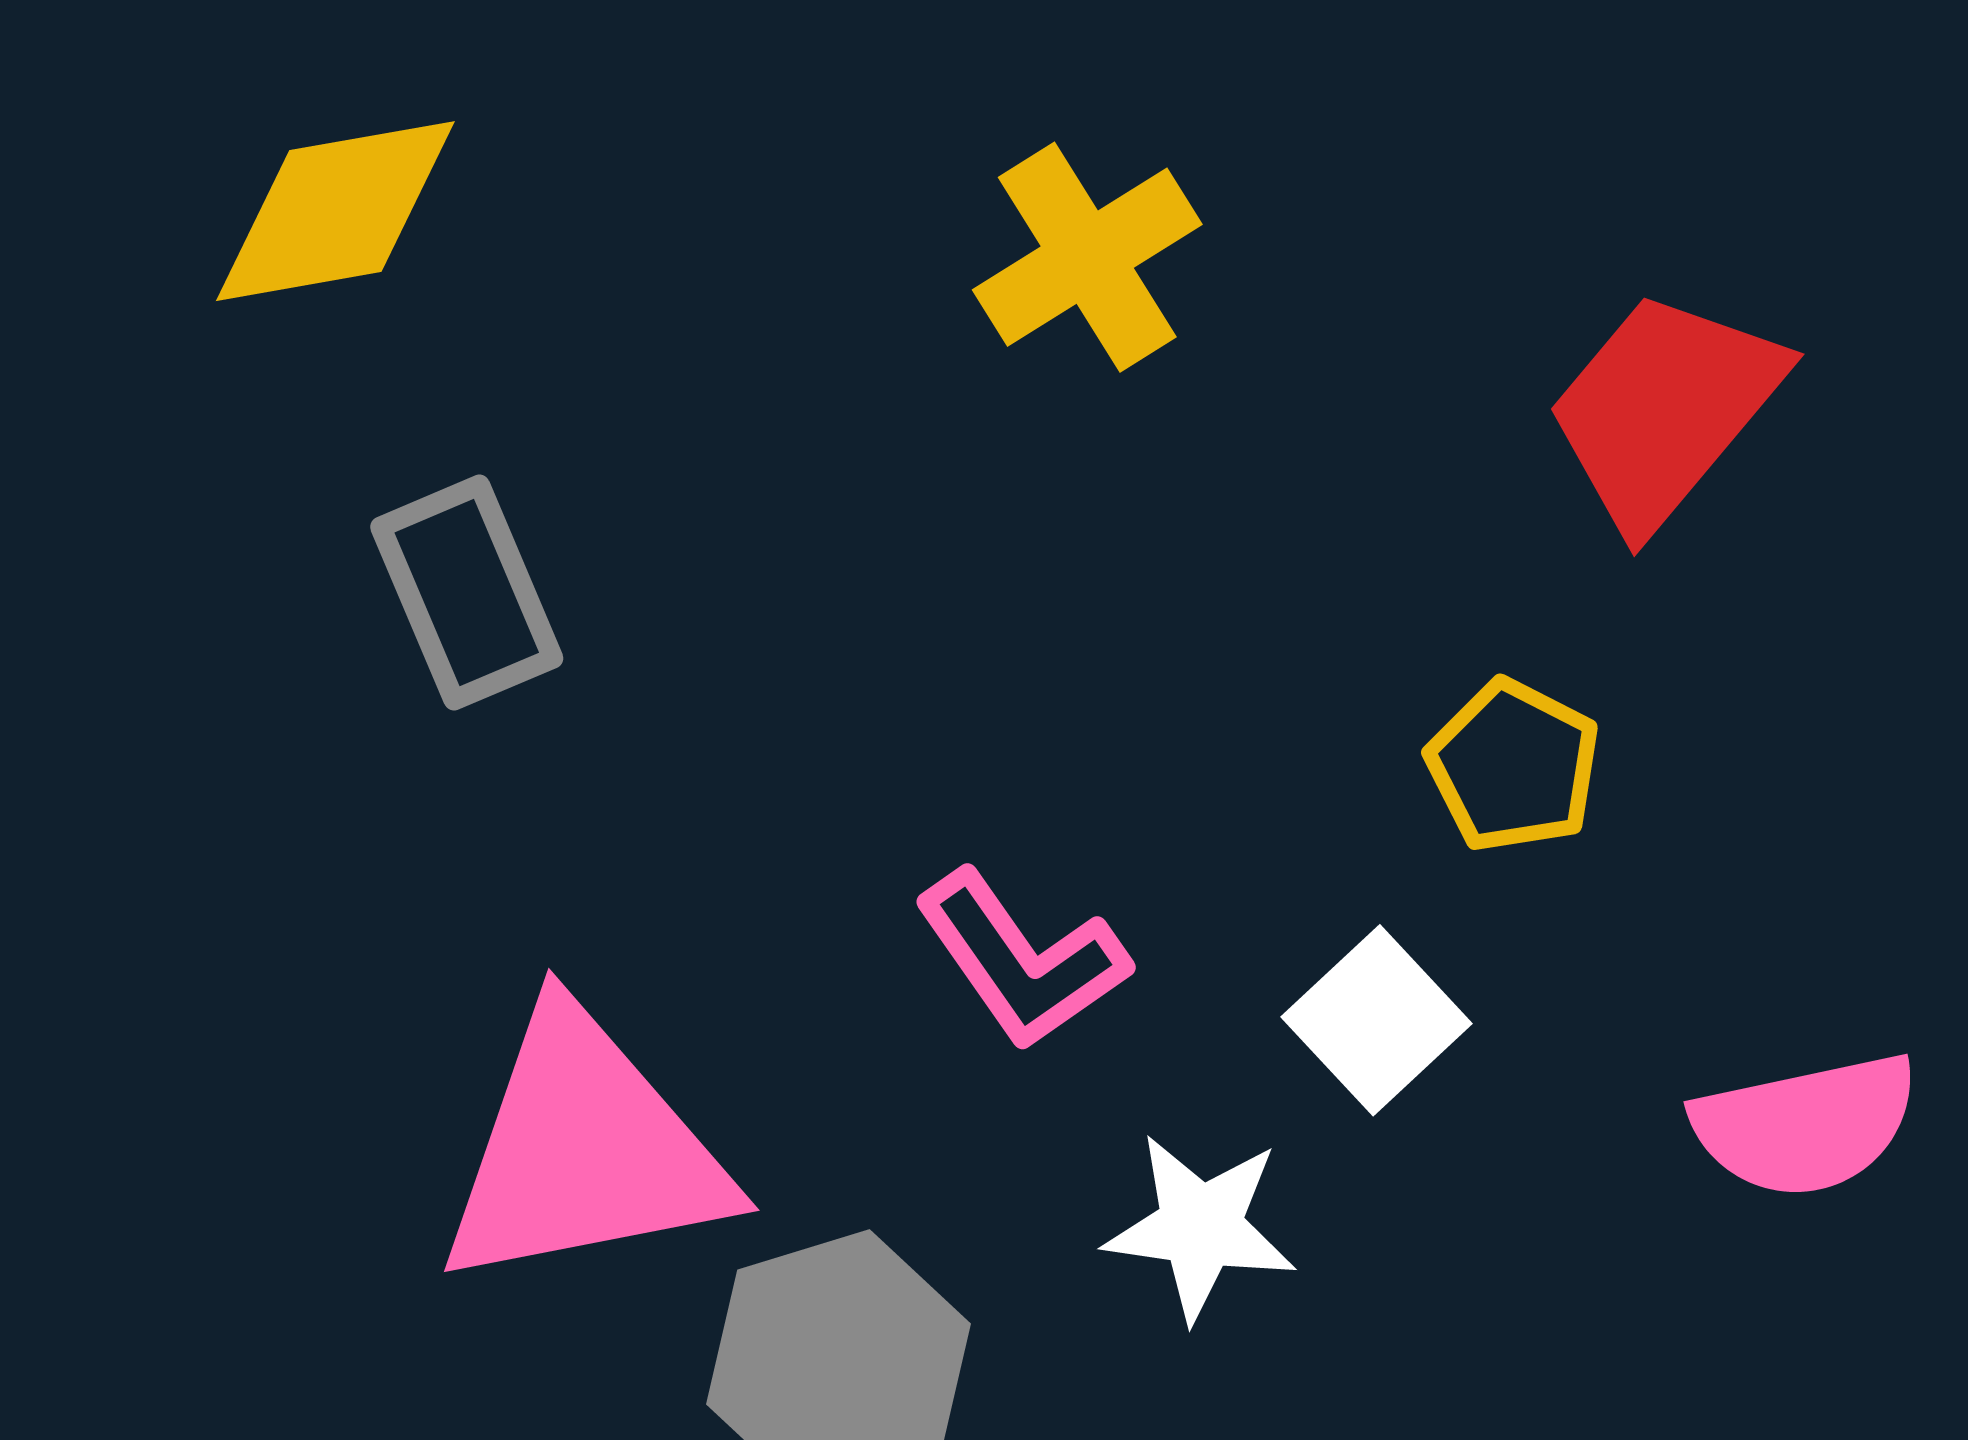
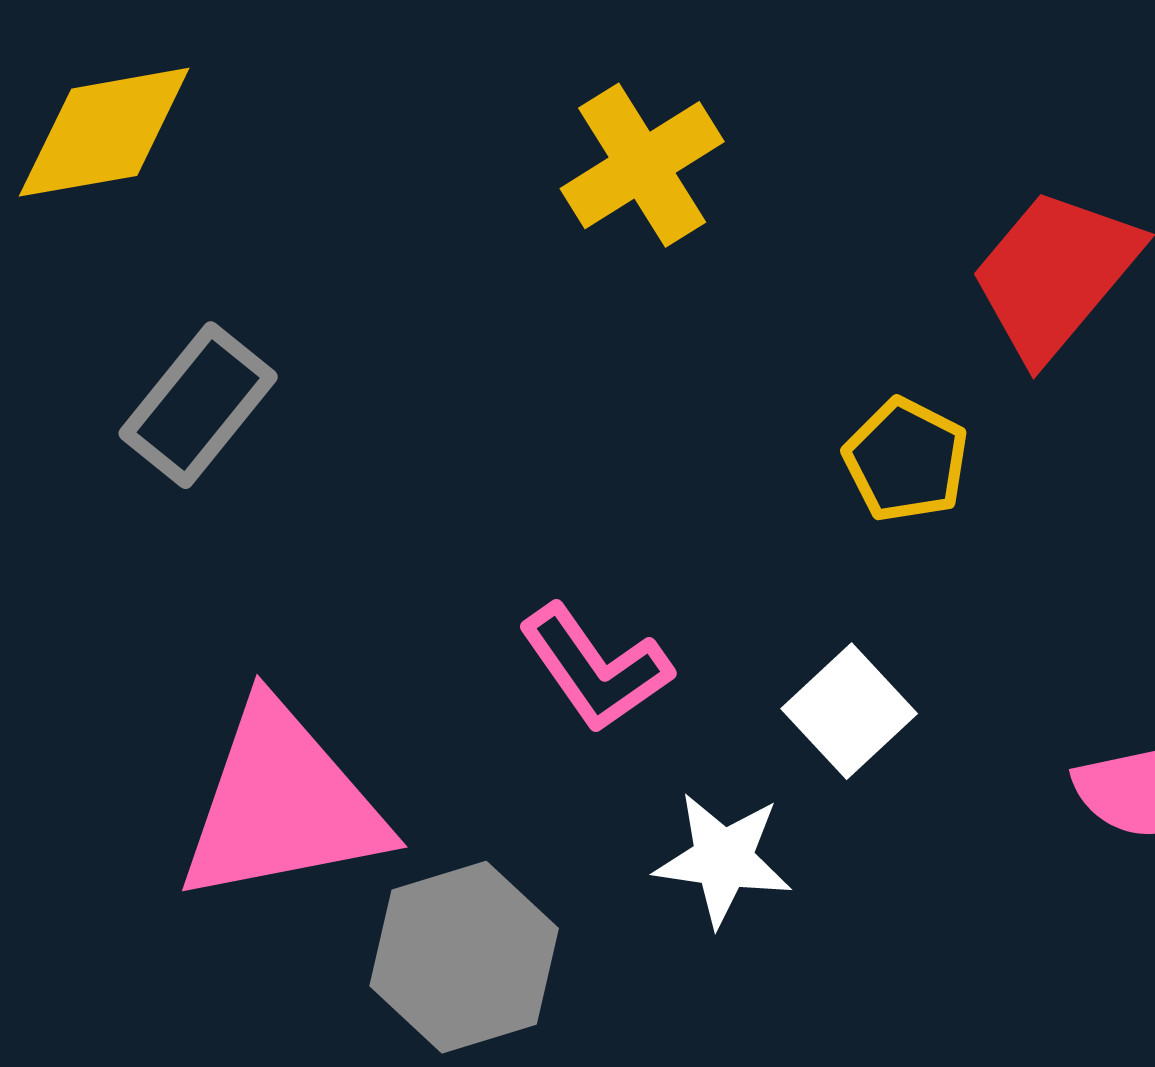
gray rectangle: (467, 593) -> (198, 405), turned 62
yellow pentagon: (1513, 766) -> (906, 460), moved

